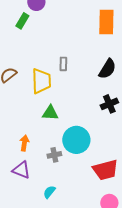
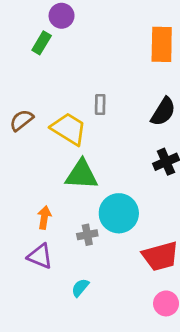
yellow trapezoid: (41, 81) -> (69, 129), turned -56
green triangle: (50, 113) -> (82, 175), size x1.4

